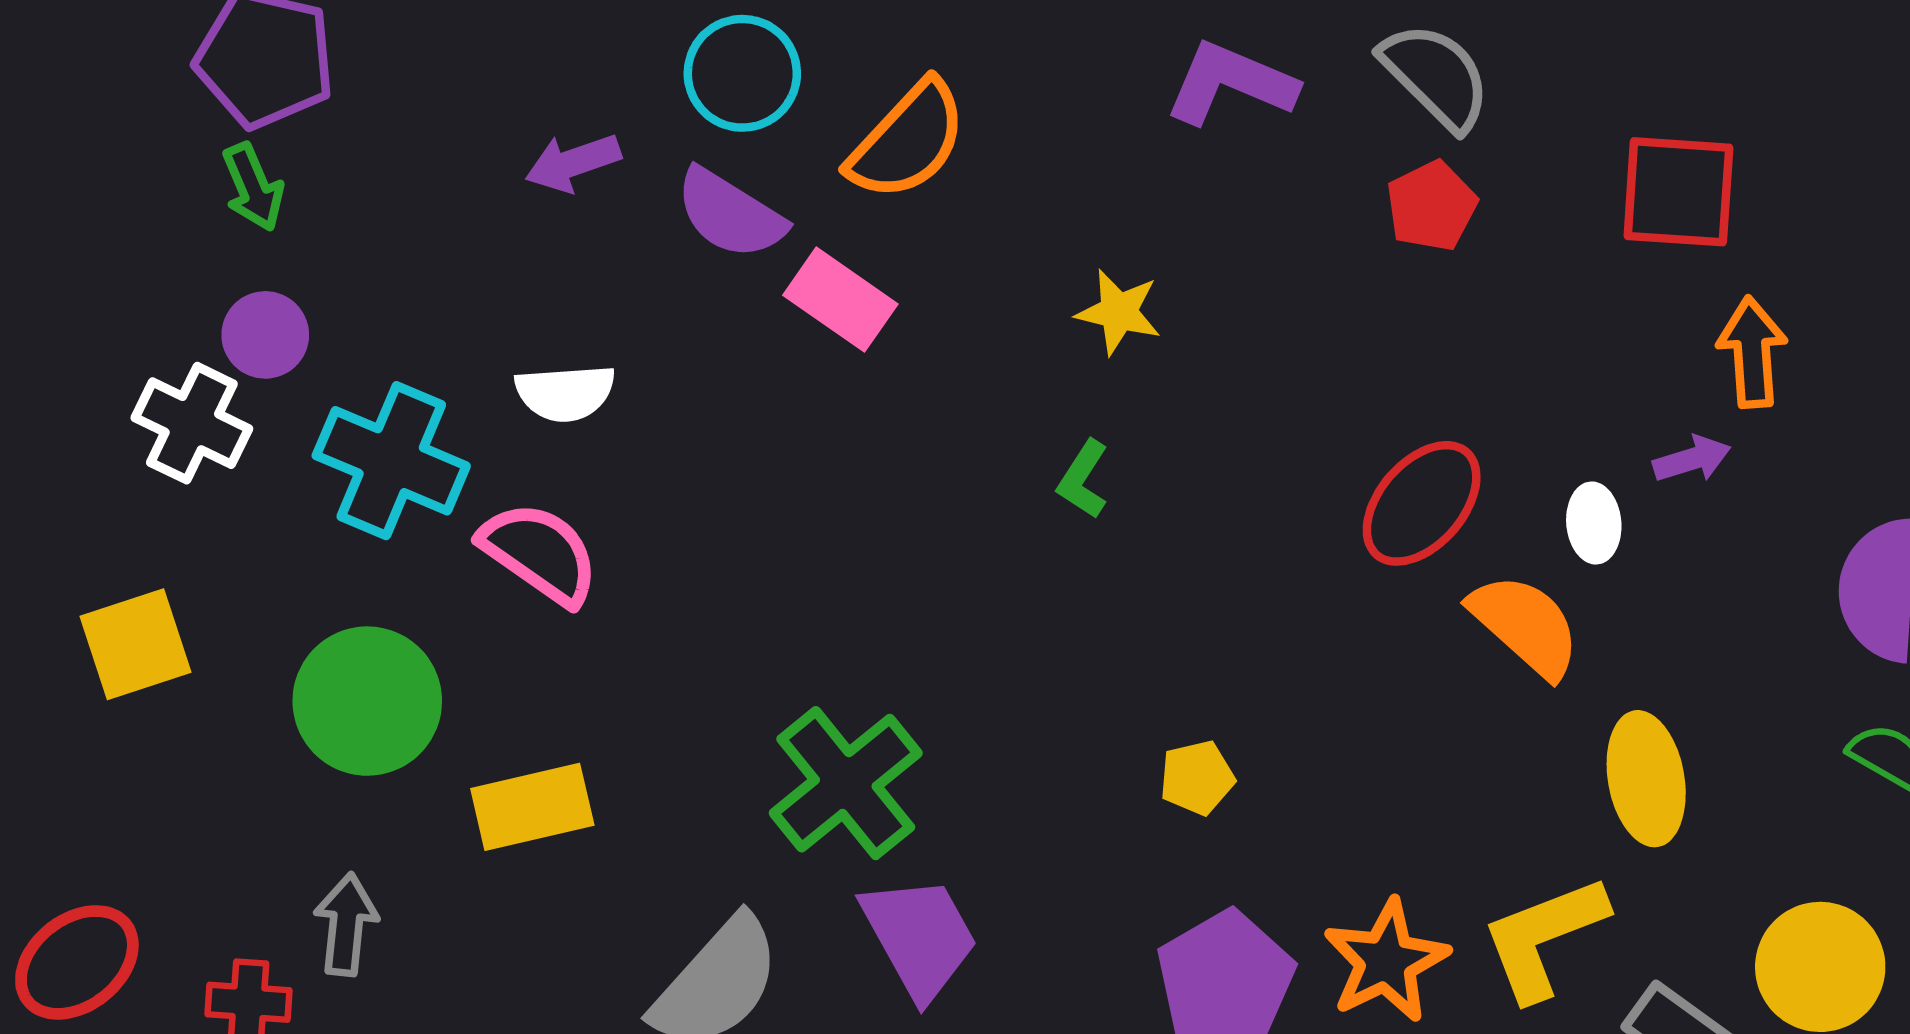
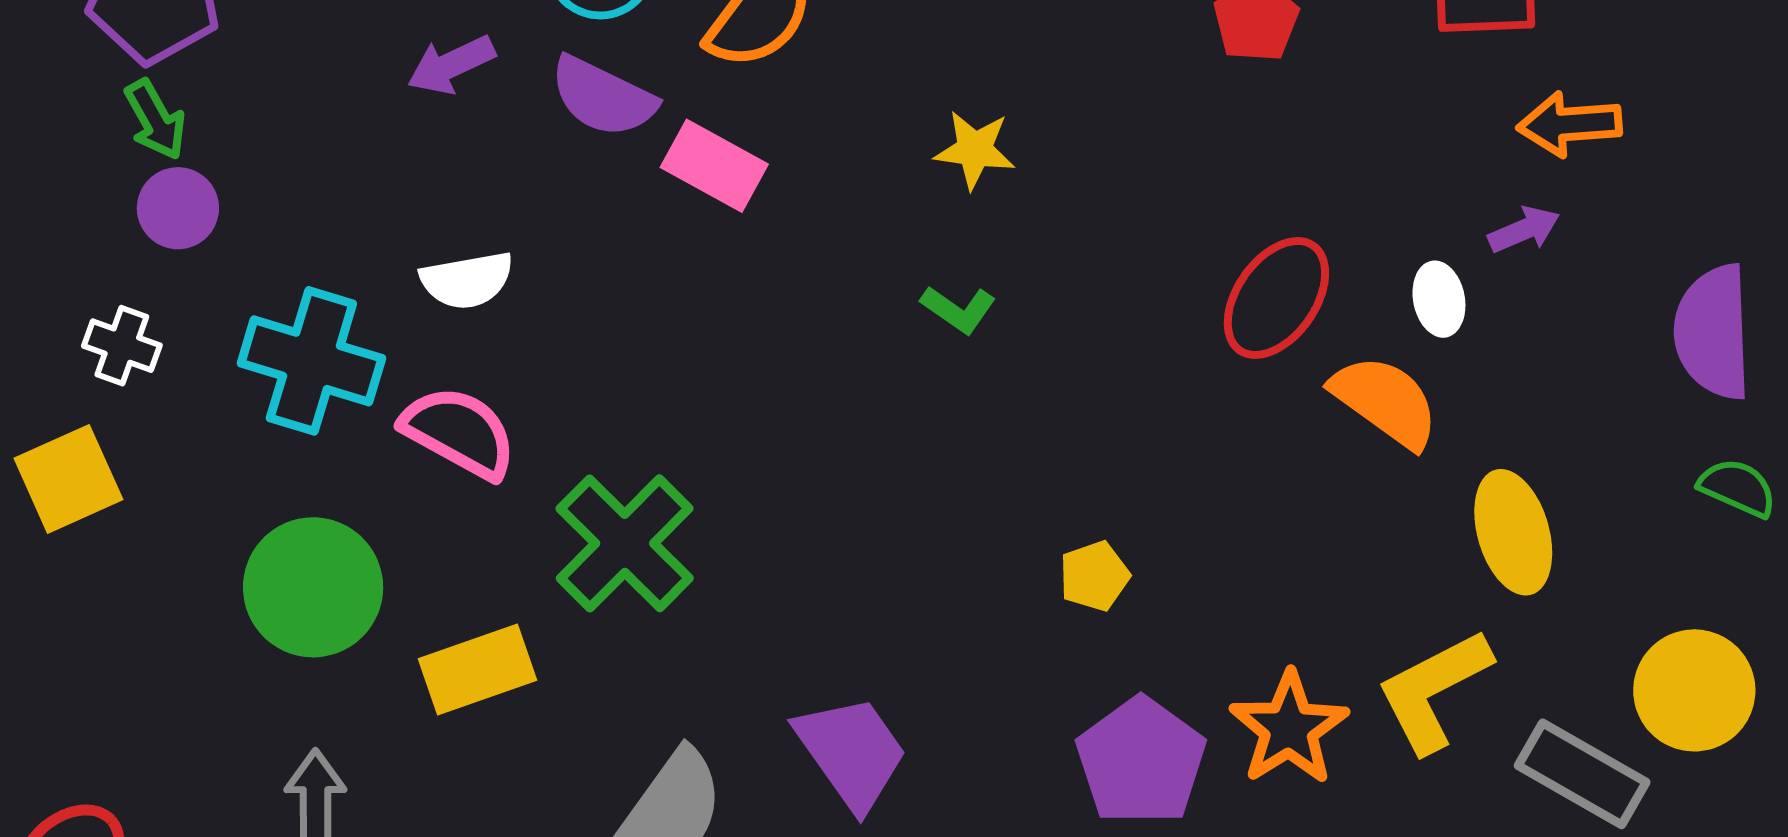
purple circle: (265, 335) -> (178, 208), moved
orange arrow: (1752, 352) -> (1569, 124), turned -84
white cross: (192, 423) -> (122, 346), size x0.7
green L-shape: (1083, 479) -> (958, 309), turned -82
yellow square: (135, 644) -> (68, 479), moved
green cross: (846, 783) -> (625, 543), moved

